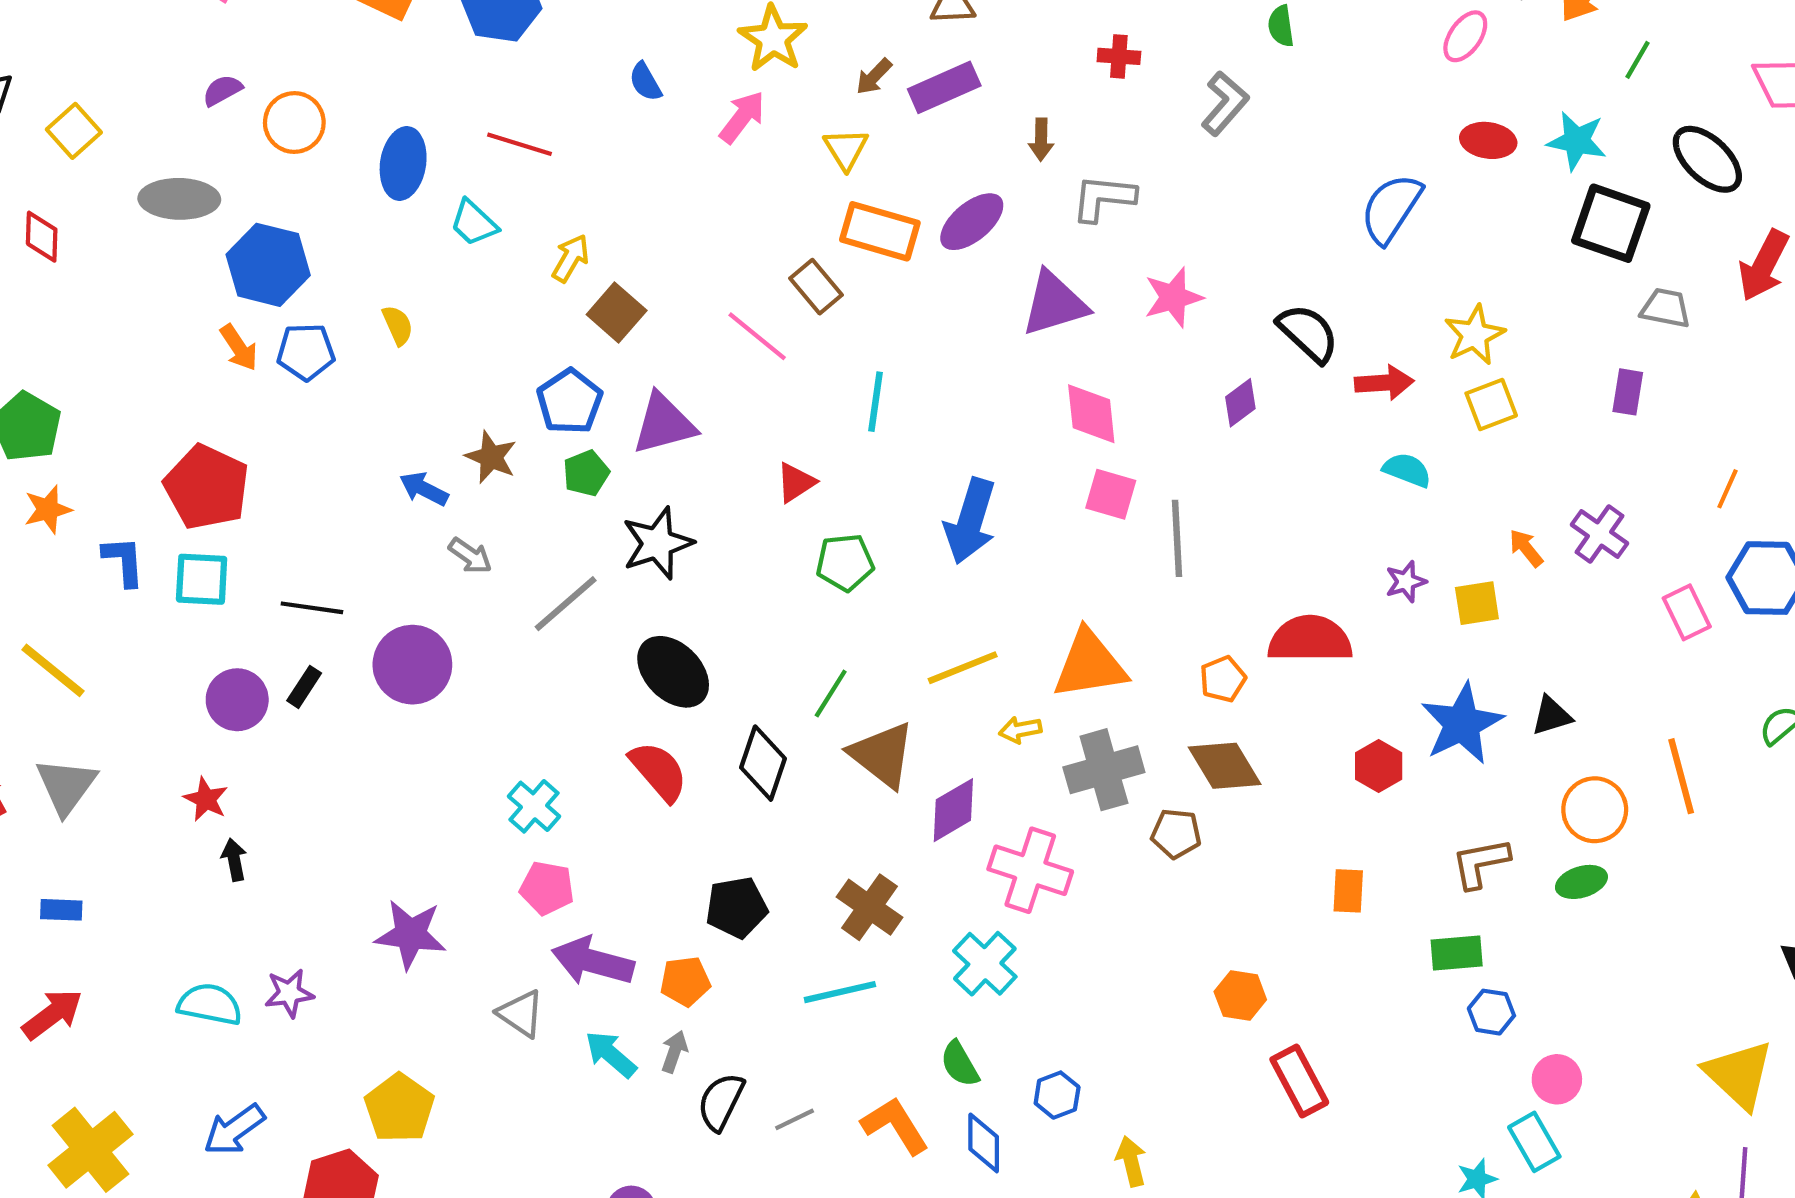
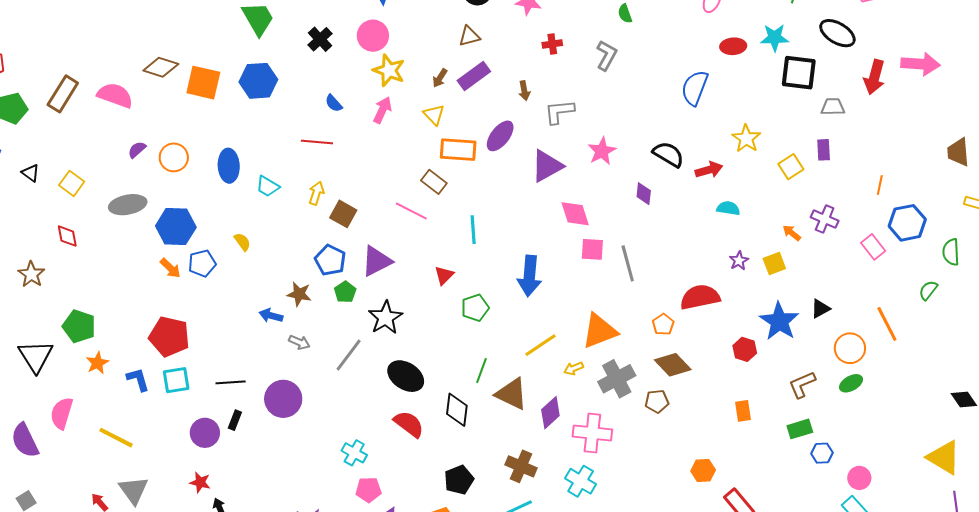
red line: (519, 144) -> (317, 142), moved
purple diamond: (1240, 403) -> (644, 194), turned -35
yellow square: (1491, 404) -> (791, 167), moved

